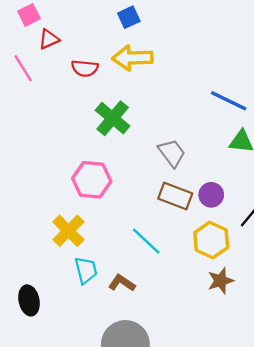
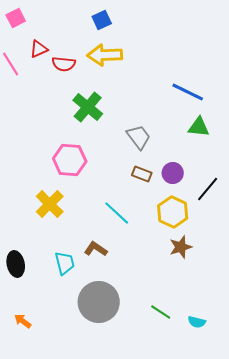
red triangle: (49, 39) -> (39, 49), moved
brown rectangle: (175, 196) -> (142, 174), size x0.7
cyan trapezoid: (86, 270) -> (65, 263), moved

